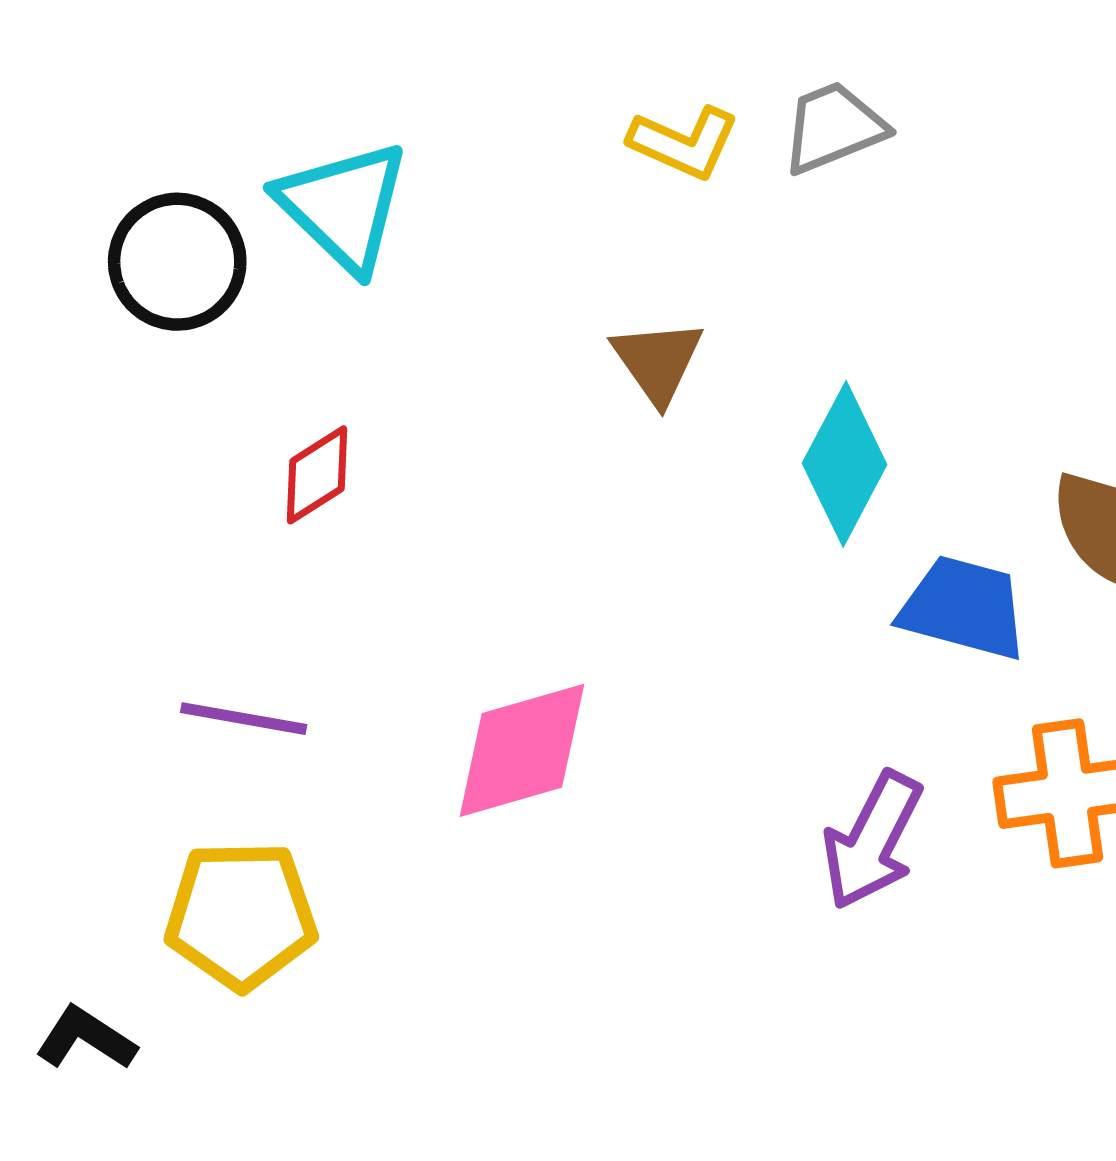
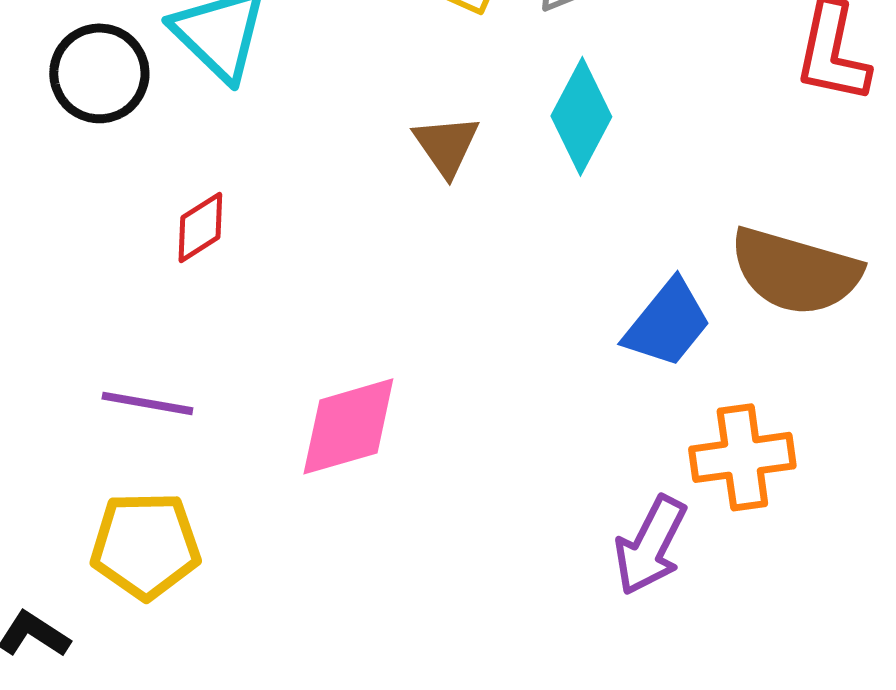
cyan diamond: (845, 464) -> (581, 116), moved
blue trapezoid: (964, 608) -> (667, 323), turned 114
purple arrow: (872, 840) -> (650, 545), moved

